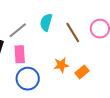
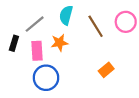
orange star: (61, 65) -> (59, 43), moved

